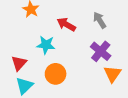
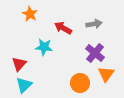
gray arrow: (100, 20) -> (94, 24), turned 112
orange circle: (56, 74) -> (80, 83), moved

